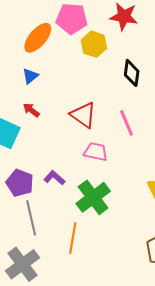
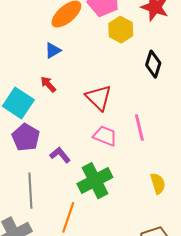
pink line: (126, 123) -> (139, 128), moved
purple pentagon: (20, 183) -> (26, 137), moved

